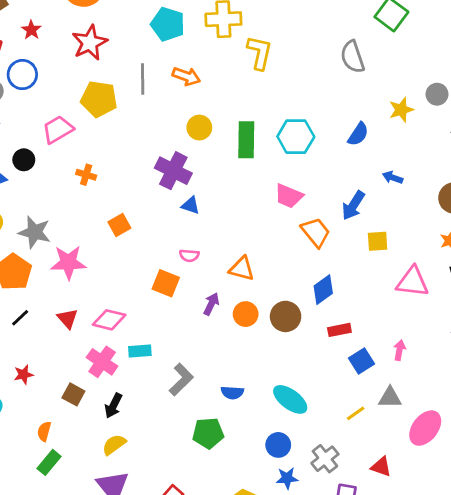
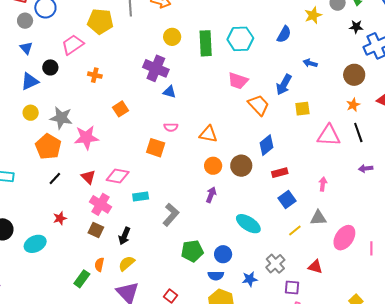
purple arrow: (211, 304) -> (211, 195), moved
blue square: (362, 361) -> (287, 200), moved
pink cross: (102, 362) -> (101, 204), moved
blue semicircle: (232, 393) -> (216, 276), moved
orange semicircle: (44, 431) -> (99, 265), moved
blue circle: (278, 445) -> (223, 254), moved

